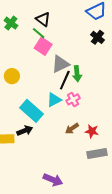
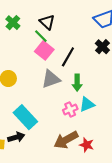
gray triangle: (60, 64) -> (51, 79), moved
black line: (65, 80) -> (68, 57), moved
cyan triangle: (54, 100) -> (87, 104), moved
brown arrow: (72, 128) -> (66, 140), size x1.6

